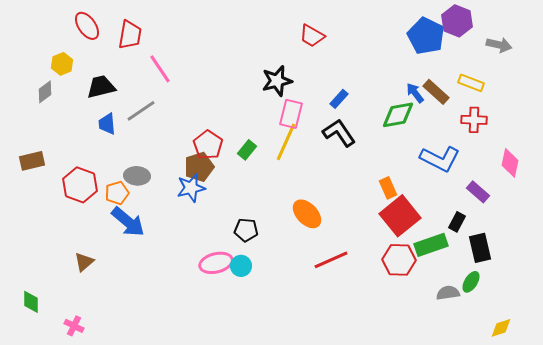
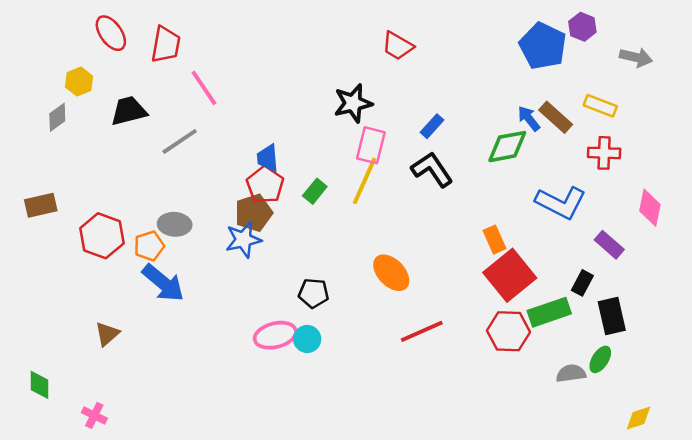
purple hexagon: (457, 21) -> (582, 27), size x0.7
blue trapezoid: (107, 124) -> (268, 158), moved

